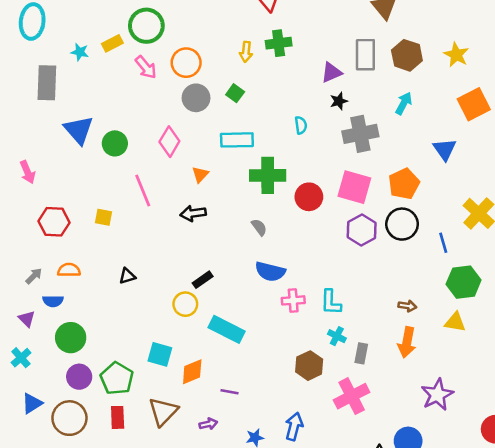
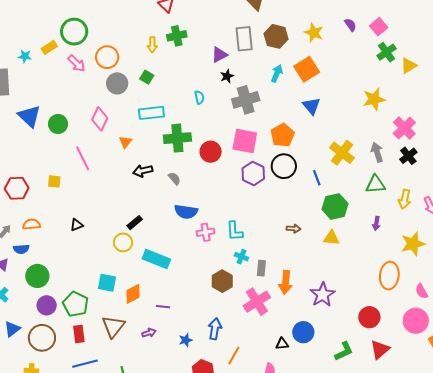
orange square: (474, 104) -> (307, 69), moved
black arrow: (193, 213) -> (143, 171), moved
orange arrow: (407, 342) -> (286, 282), moved

